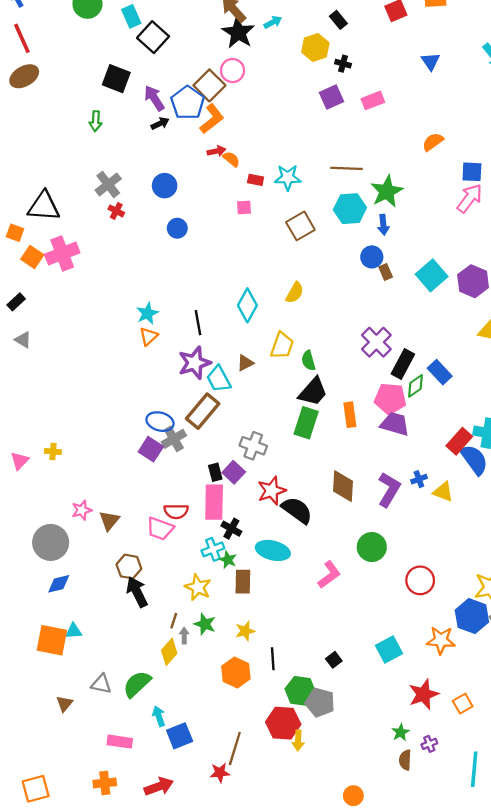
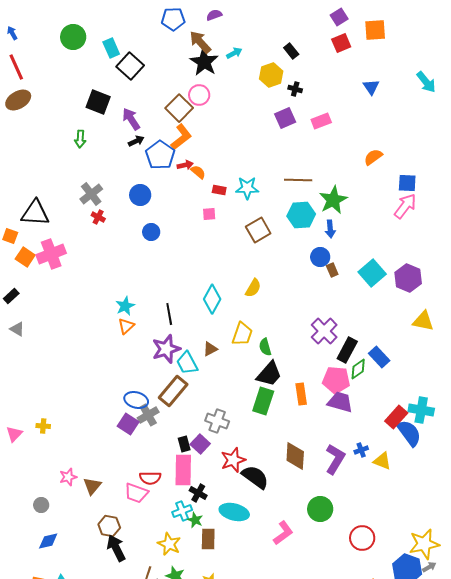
blue pentagon: (188, 103) -> (160, 155), moved
gray circle: (51, 542) -> (41, 505), size x0.5

